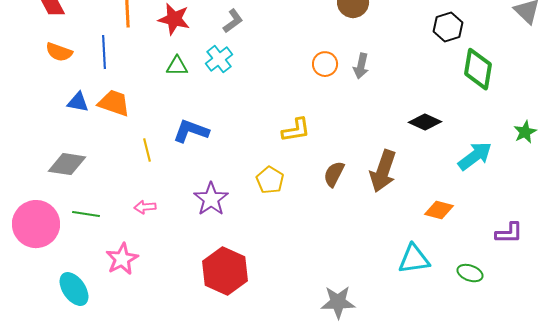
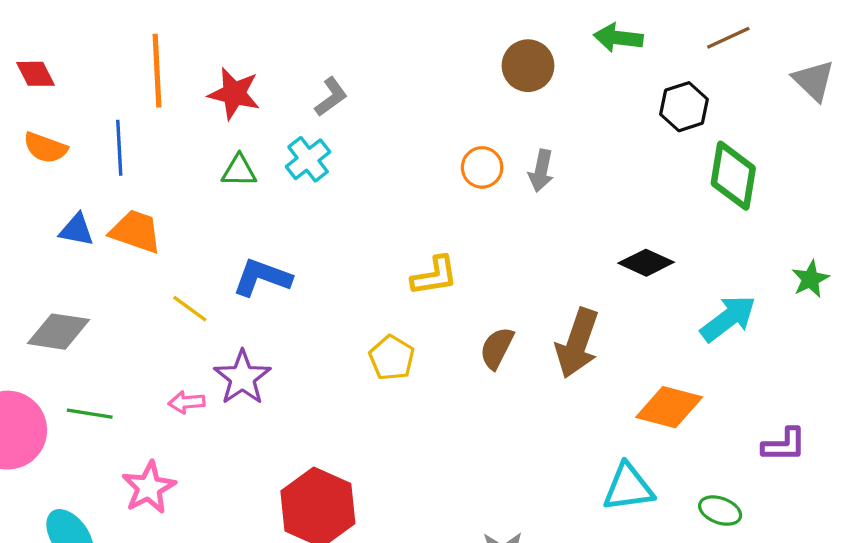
yellow line: (147, 150) -> (190, 309), turned -40
purple star: (211, 199) -> (242, 378), moved
orange diamond: (439, 210) -> (669, 407), size x1.4

